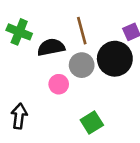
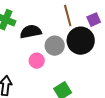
brown line: (82, 31) -> (68, 16), moved

